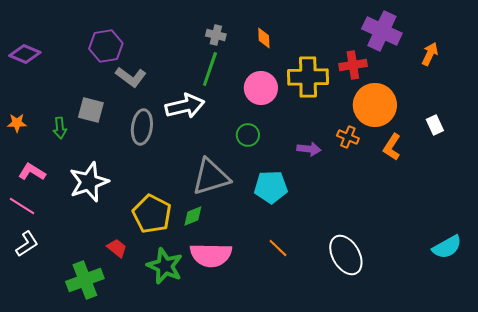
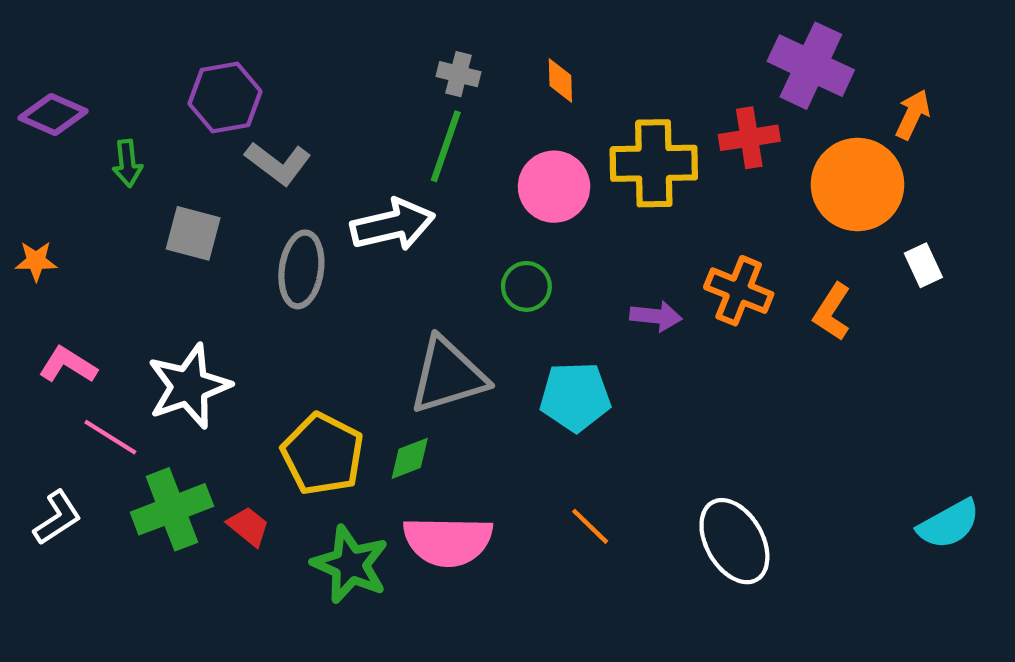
orange circle: (375, 105) -> (858, 185), moved
green arrow: (60, 128) -> (127, 163), moved
orange cross: (348, 137) -> (739, 291), size x1.4
pink line: (22, 206) -> (110, 437), moved
green cross: (85, 280) -> (172, 509), moved

